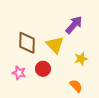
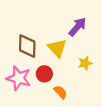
pink star: (19, 73) -> (19, 78), size x1.6
orange semicircle: (76, 86) -> (60, 92), moved

